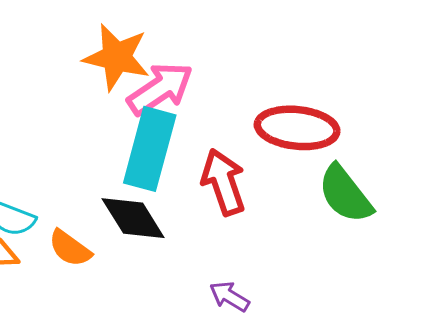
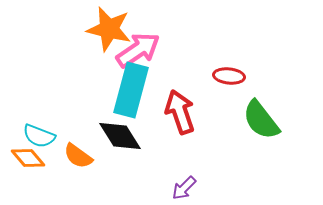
red ellipse: (297, 128) -> (229, 76), size x0.6
purple arrow: (229, 296) -> (184, 188), turned -76

